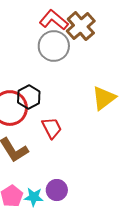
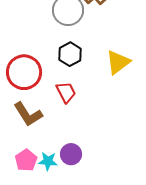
black hexagon: (29, 97) -> (70, 54), moved

